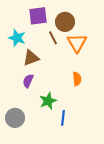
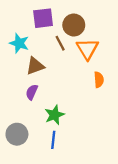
orange semicircle: (77, 79) -> (99, 80), moved
blue line: (63, 118) -> (53, 140), moved

